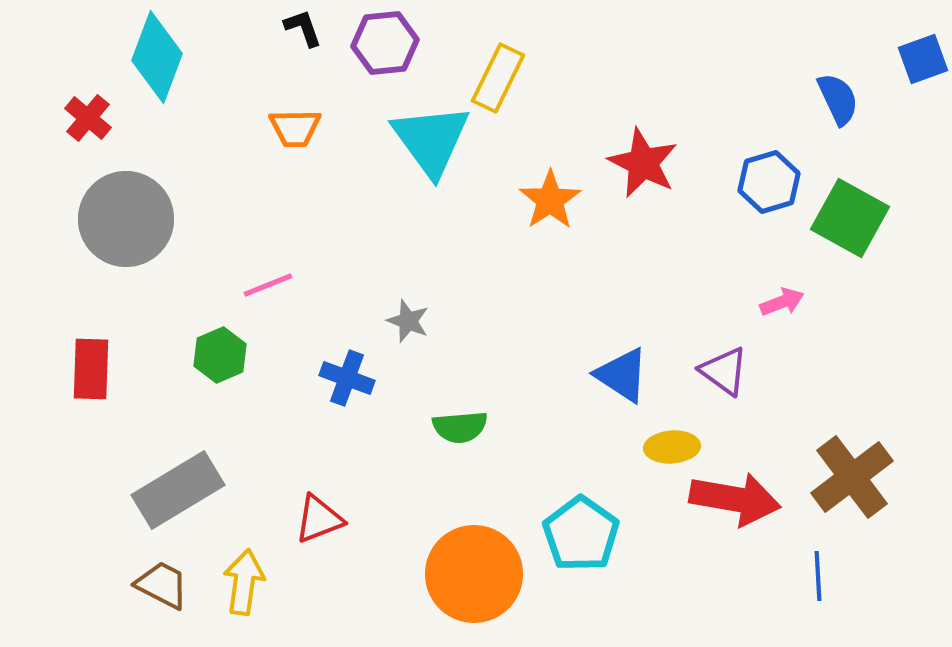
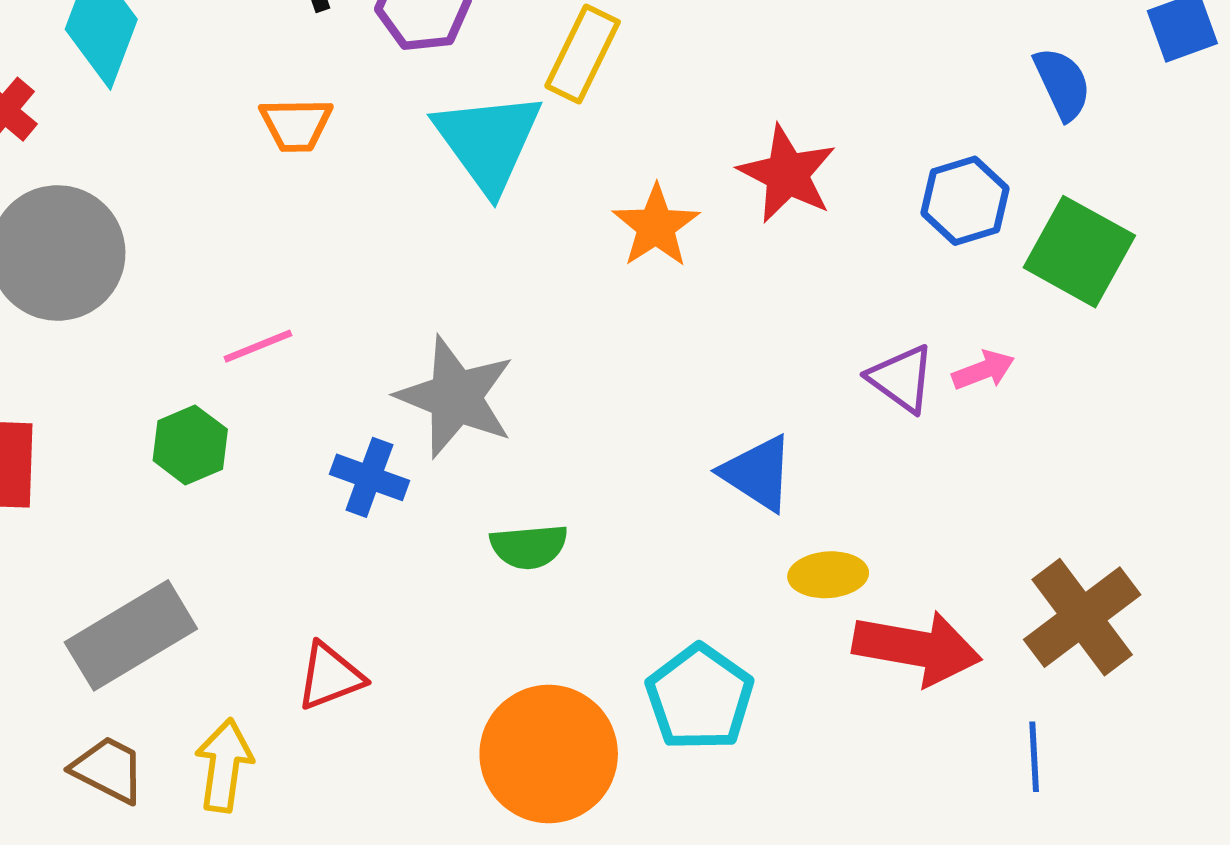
gray star: (408, 321) -> (456, 397), size x2.0
purple triangle: (724, 371) -> (901, 379), moved

